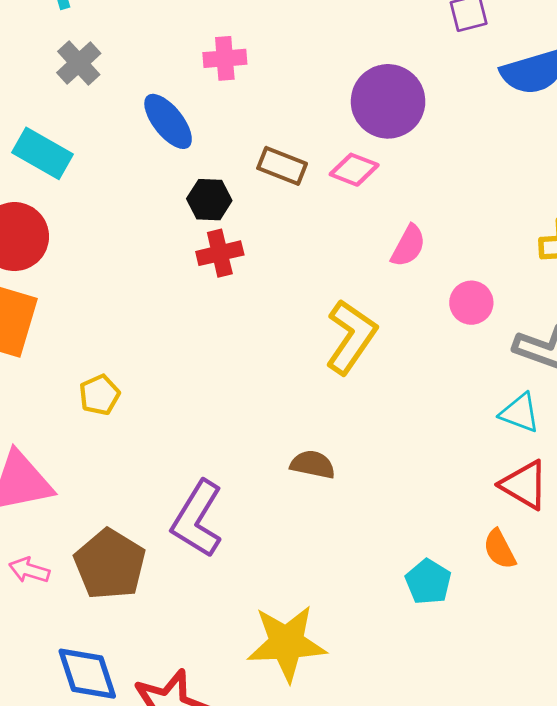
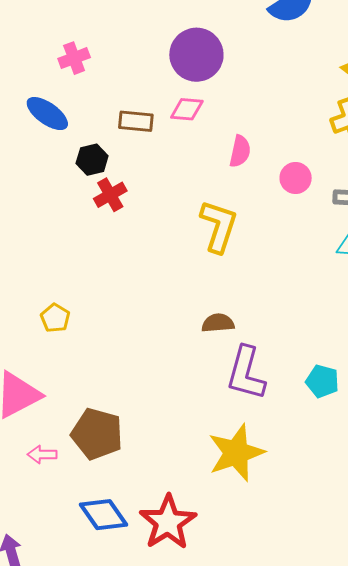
purple L-shape: (197, 519) -> (246, 373), moved

